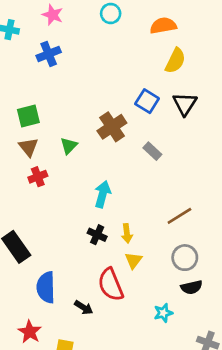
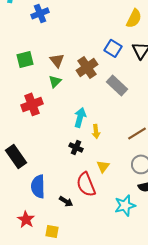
brown triangle: (28, 147) -> (57, 60), moved
gray rectangle: (152, 151) -> (117, 85), size x1.5
red cross: (38, 177) -> (32, 104), size x1.5
yellow arrow: (127, 233) -> (96, 131), moved
cyan star: (163, 313) -> (125, 205), size x1.5

